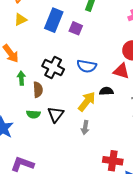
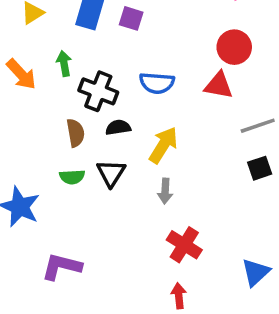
green arrow: (21, 78) -> (64, 64), moved
black semicircle: (106, 91) -> (118, 127), moved
red cross: (113, 161) -> (184, 245), moved, turned 30

